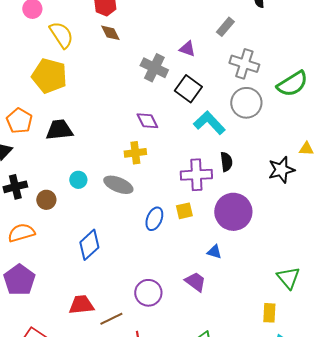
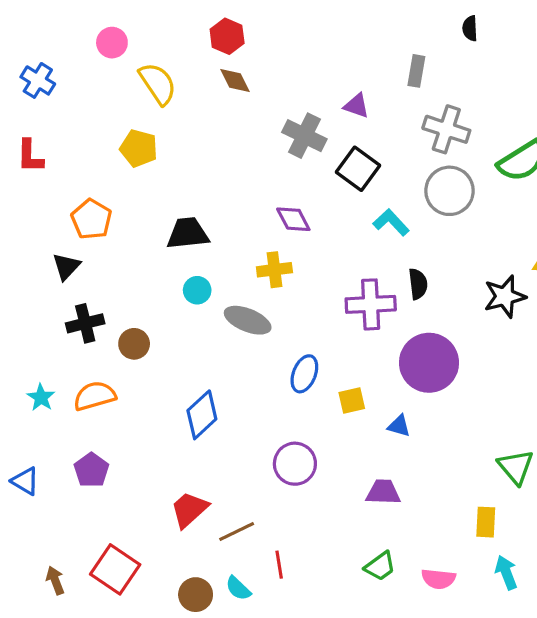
gray rectangle: (225, 27) -> (416, 71), turned -30
yellow pentagon: (49, 76) -> (139, 148), size x0.7
cyan L-shape: (209, 123) -> (391, 222), size x0.7
black trapezoid: (59, 130) -> (188, 233), moved
cyan circle: (78, 180) -> (197, 290), moved
yellow square: (184, 211) -> (352, 401), moved
purple pentagon: (19, 280) -> (91, 470), size x0.7
purple trapezoid: (195, 282) -> (383, 492), moved, turned -35
purple circle: (148, 293) -> (295, 464), moved
red trapezoid: (81, 305) -> (189, 509), turned -36

